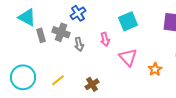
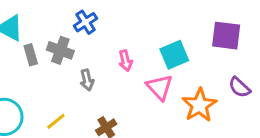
cyan square: (128, 21) -> (174, 55), moved
gray arrow: (79, 44) -> (87, 80), moved
orange star: (155, 69) -> (199, 105), size x1.6

